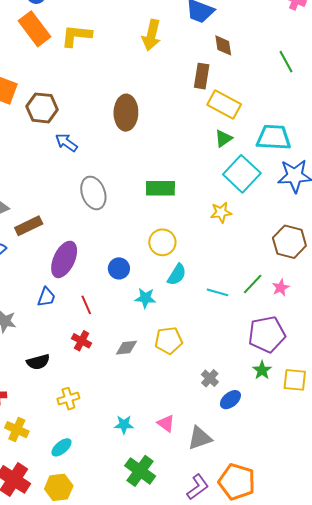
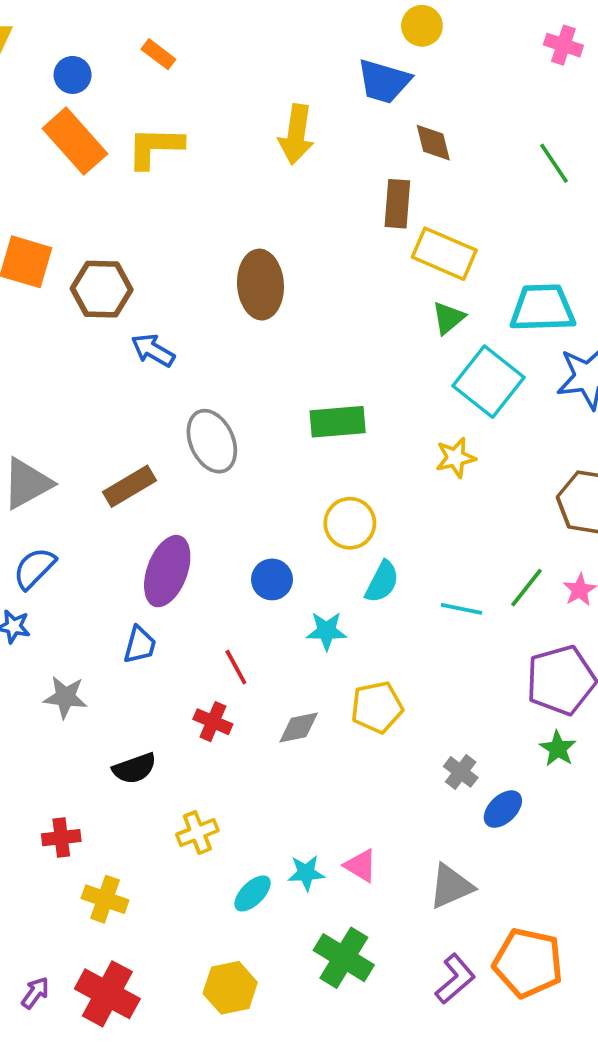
brown rectangle: (29, 226) -> (129, 486), moved
red line: (86, 305) -> (236, 667), moved
pink triangle: (166, 423) -> (361, 866), moved
cyan ellipse: (61, 447) -> (252, 893), moved
yellow hexagon: (59, 487) -> (230, 988), moved

